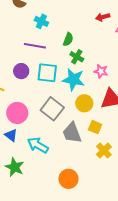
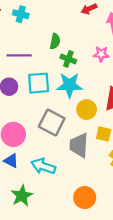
cyan cross: (41, 21) -> (21, 14), moved
pink star: (101, 71) -> (101, 54), moved
gray trapezoid: (72, 133) -> (79, 145), turned 35
green star: (15, 167) -> (22, 196), turned 30

